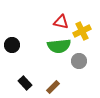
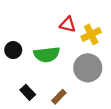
green semicircle: (59, 46) -> (47, 54), moved
gray circle: (79, 61) -> (88, 68), size x1.6

